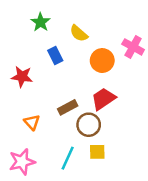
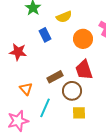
yellow semicircle: (79, 33) -> (64, 17), turned -63
red trapezoid: (103, 99) -> (84, 70), turned -75
cyan line: (68, 158) -> (45, 108), moved

